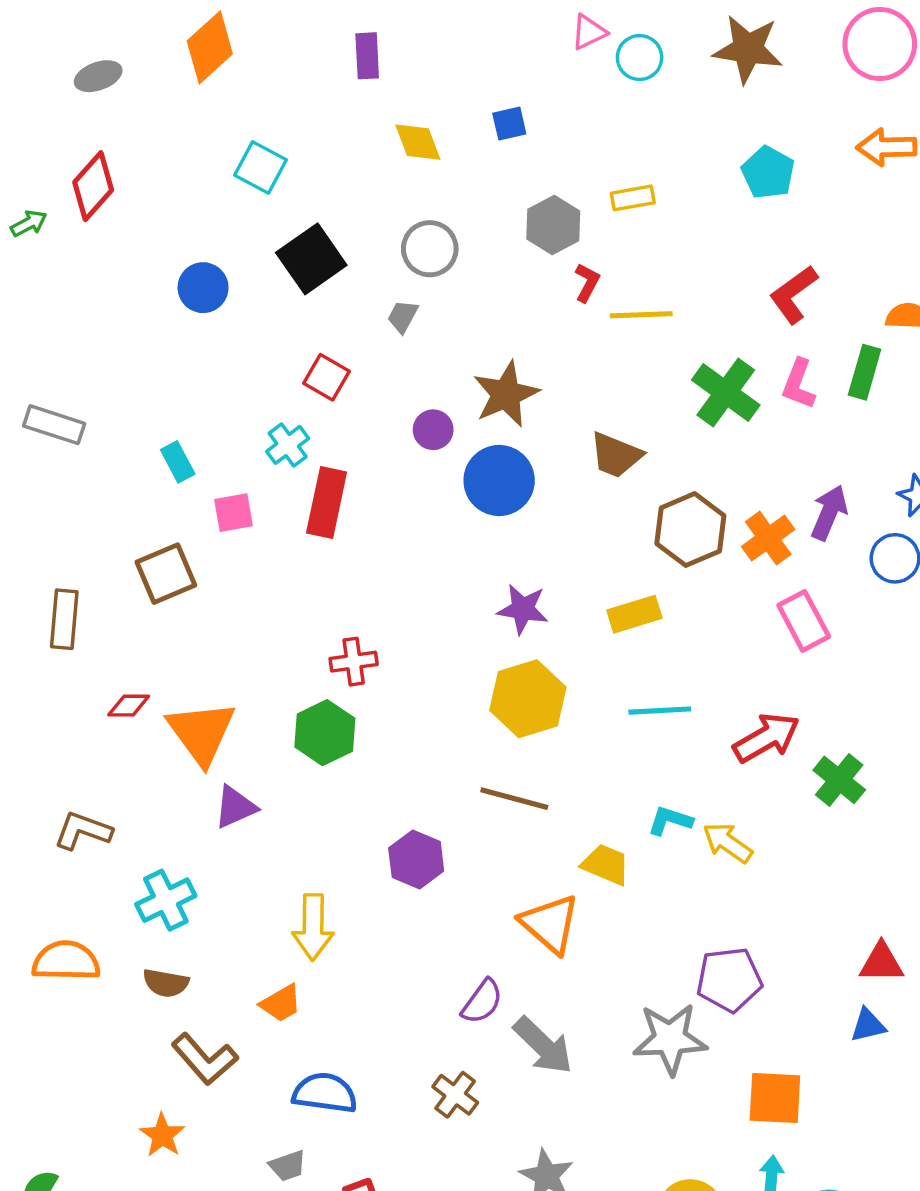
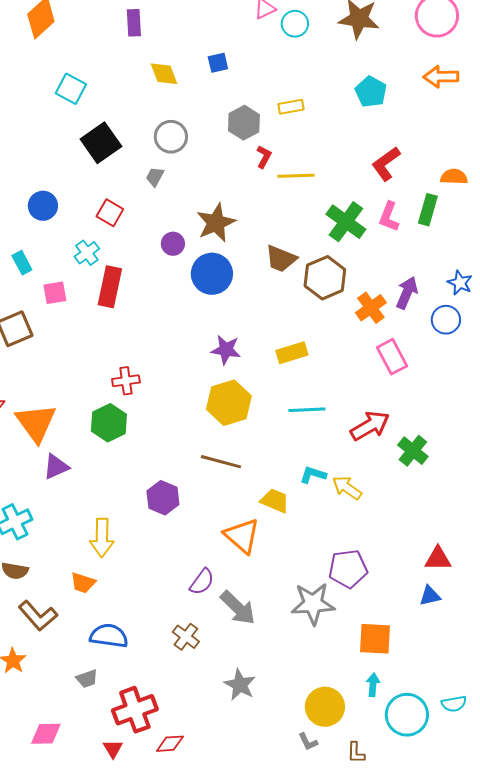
blue circle: (203, 288) -> (43, 206), moved
brown hexagon: (690, 530) -> (325, 278), moved
orange trapezoid: (281, 1003) -> (83, 583), turned 48

